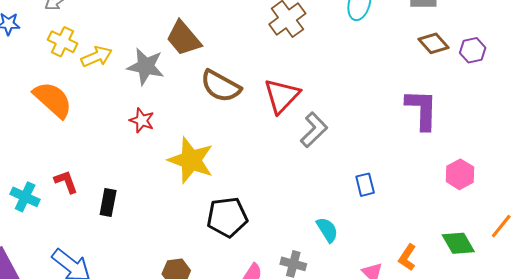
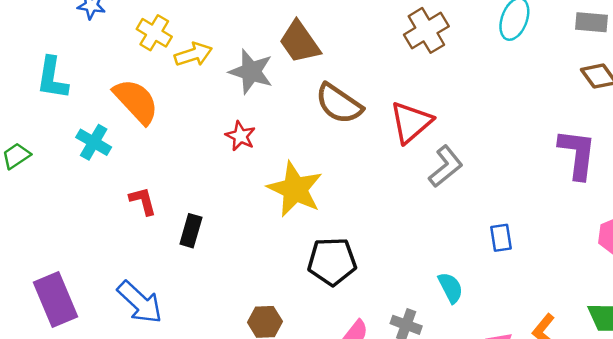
cyan cross: (25, 197) -> (94, 142), moved

